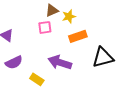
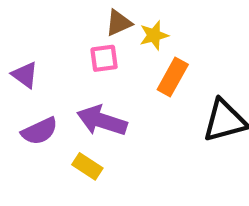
orange rectangle: (78, 36) -> (173, 77), turned -42
purple arrow: (60, 62) -> (102, 121), moved

